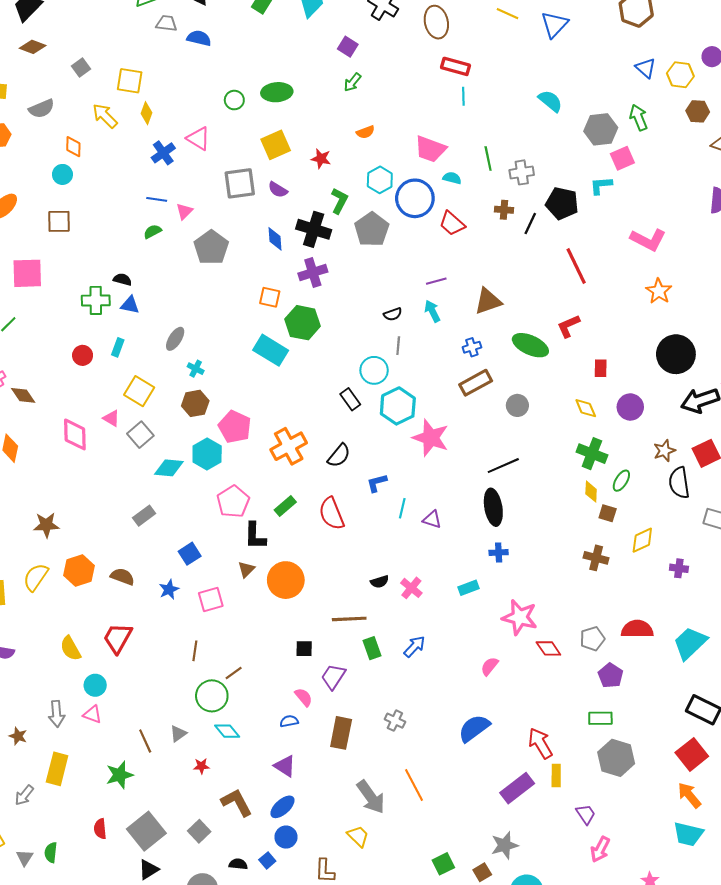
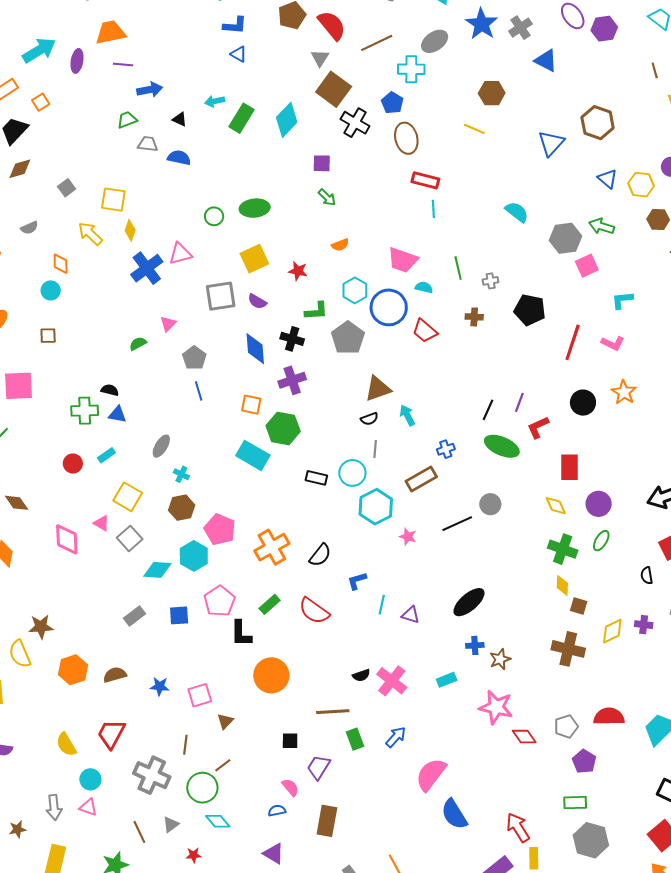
blue triangle: (554, 24) -> (551, 143), moved
brown diamond: (33, 47) -> (20, 169), turned -35
purple square: (348, 47) -> (322, 163), turned -30
green arrow: (352, 82) -> (327, 197), turned -84
gray semicircle: (42, 109) -> (29, 228), size x0.7
green arrow: (639, 118) -> (602, 226), turned -50
pink triangle: (198, 139) -> (180, 254), turned -45
blue cross: (163, 153) -> (147, 268), size x1.4
gray cross: (522, 172) -> (491, 281), size x0.7
cyan L-shape: (601, 185) -> (622, 300), moved
blue line: (157, 199) -> (199, 391), moved, turned 66
green L-shape: (339, 201) -> (316, 311), turned 60
brown square: (59, 221) -> (48, 336), size x0.7
black line: (530, 224) -> (488, 410), moved
black cross: (314, 229) -> (292, 339), size x0.7
blue diamond: (275, 239) -> (255, 349), size x1.4
pink L-shape: (648, 240) -> (613, 343), size x0.7
gray pentagon: (211, 247) -> (194, 358), size x0.7
red line: (576, 266) -> (573, 342), moved, turned 45
purple line: (436, 281) -> (519, 402), moved, turned -54
brown triangle: (488, 301) -> (378, 389), moved
cyan rectangle: (118, 347) -> (106, 455), turned 36
black circle: (676, 354) -> (583, 403), moved, size x0.7
red rectangle: (601, 368) -> (570, 467), size x1.5
brown rectangle: (476, 383) -> (421, 479), moved
black rectangle: (350, 399) -> (316, 478), moved, turned -40
pink star: (431, 438) -> (408, 537), size x0.5
brown star: (664, 451) -> (500, 659), moved
black line: (503, 466) -> (457, 524), moved
green ellipse: (621, 481) -> (601, 541), moved
black semicircle: (679, 483) -> (647, 576), size x0.6
black ellipse: (493, 507) -> (469, 602), turned 60
red semicircle: (332, 514) -> (314, 611), turned -32
blue square: (190, 554) -> (179, 615), moved, turned 30
brown cross: (596, 558) -> (568, 649), size x1.4
purple cross: (679, 568) -> (644, 625), moved
brown triangle: (246, 569) -> (225, 721), moved
yellow semicircle: (36, 577) -> (20, 654), moved, turned -56
brown semicircle: (122, 577) -> (115, 675), turned -35
pink cross: (411, 588) -> (392, 681), size x1.4
blue star: (169, 589) -> (160, 686), turned 30
pink semicircle: (489, 666) -> (431, 774), moved, size x1.8
gray cross: (395, 721) -> (152, 775), moved, size x1.8
blue semicircle: (474, 728) -> (454, 814), turned -84
brown star: (18, 736) -> (17, 829), turned -30

